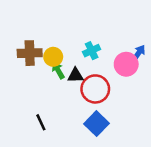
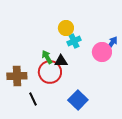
brown cross: (30, 53) -> (17, 76), moved
yellow circle: (53, 57) -> (66, 28), moved
red circle: (95, 89) -> (50, 72), moved

